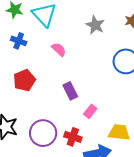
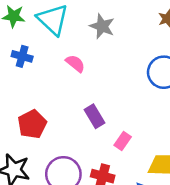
gray star: (95, 25) -> (102, 26), moved
red pentagon: (24, 80) -> (32, 124), moved

